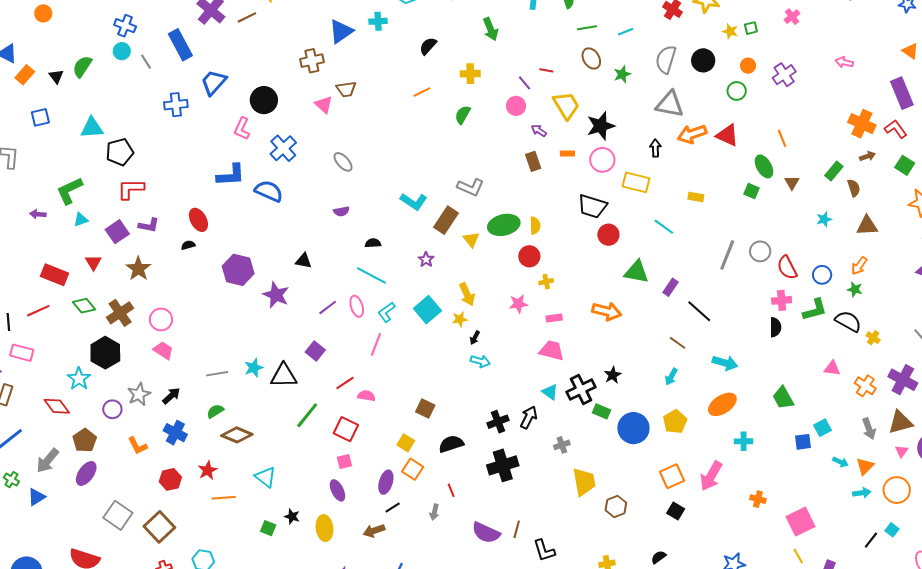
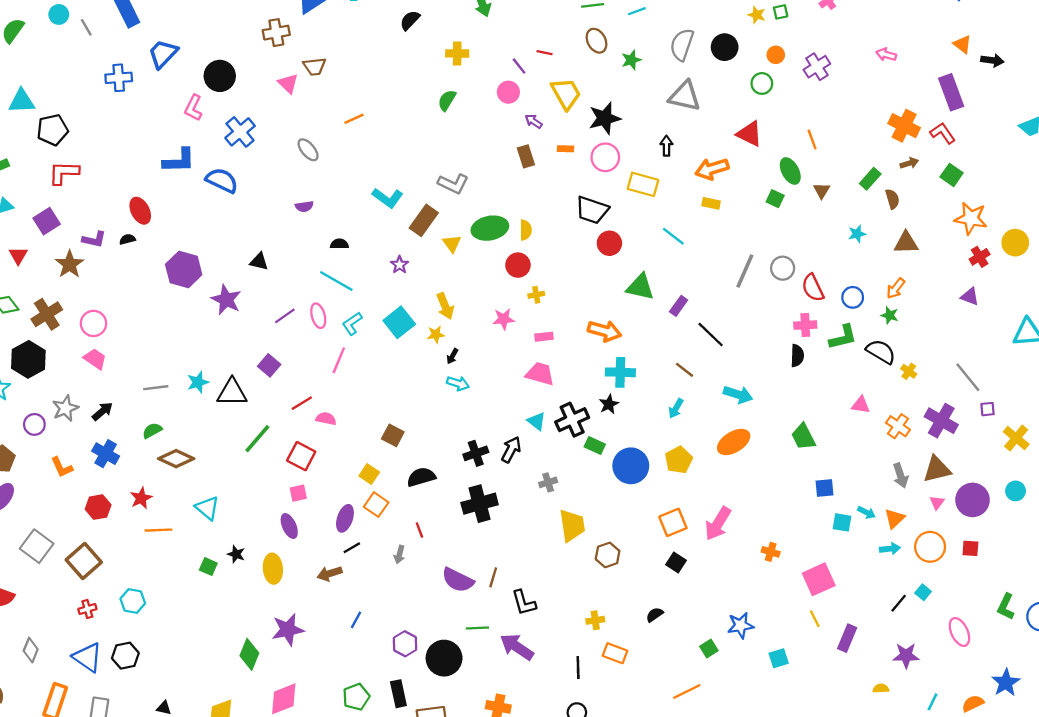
orange line: (422, 92) -> (354, 119), moved
orange arrow: (692, 134) -> (712, 169), moved
purple L-shape: (149, 225) -> (94, 239), moved
cyan square: (823, 428) -> (842, 522), moved, turned 36
cyan cross: (744, 441) -> (620, 372), moved, size x1.4

